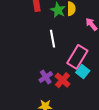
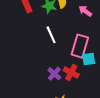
cyan square: (83, 72) -> (89, 59), turned -32

